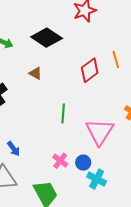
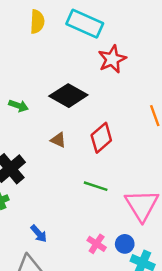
red diamond: (90, 70) -> (101, 138), moved
green line: (63, 113) -> (96, 186), turned -72

